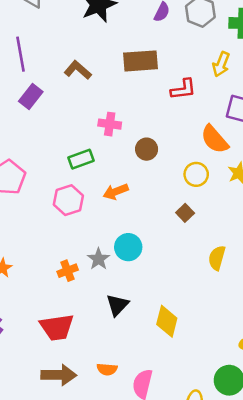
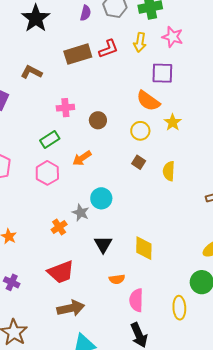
red L-shape: (183, 89) -> (108, 49), moved
yellow semicircle: (217, 258) -> (169, 171), moved
orange semicircle: (107, 369) -> (117, 279), moved

